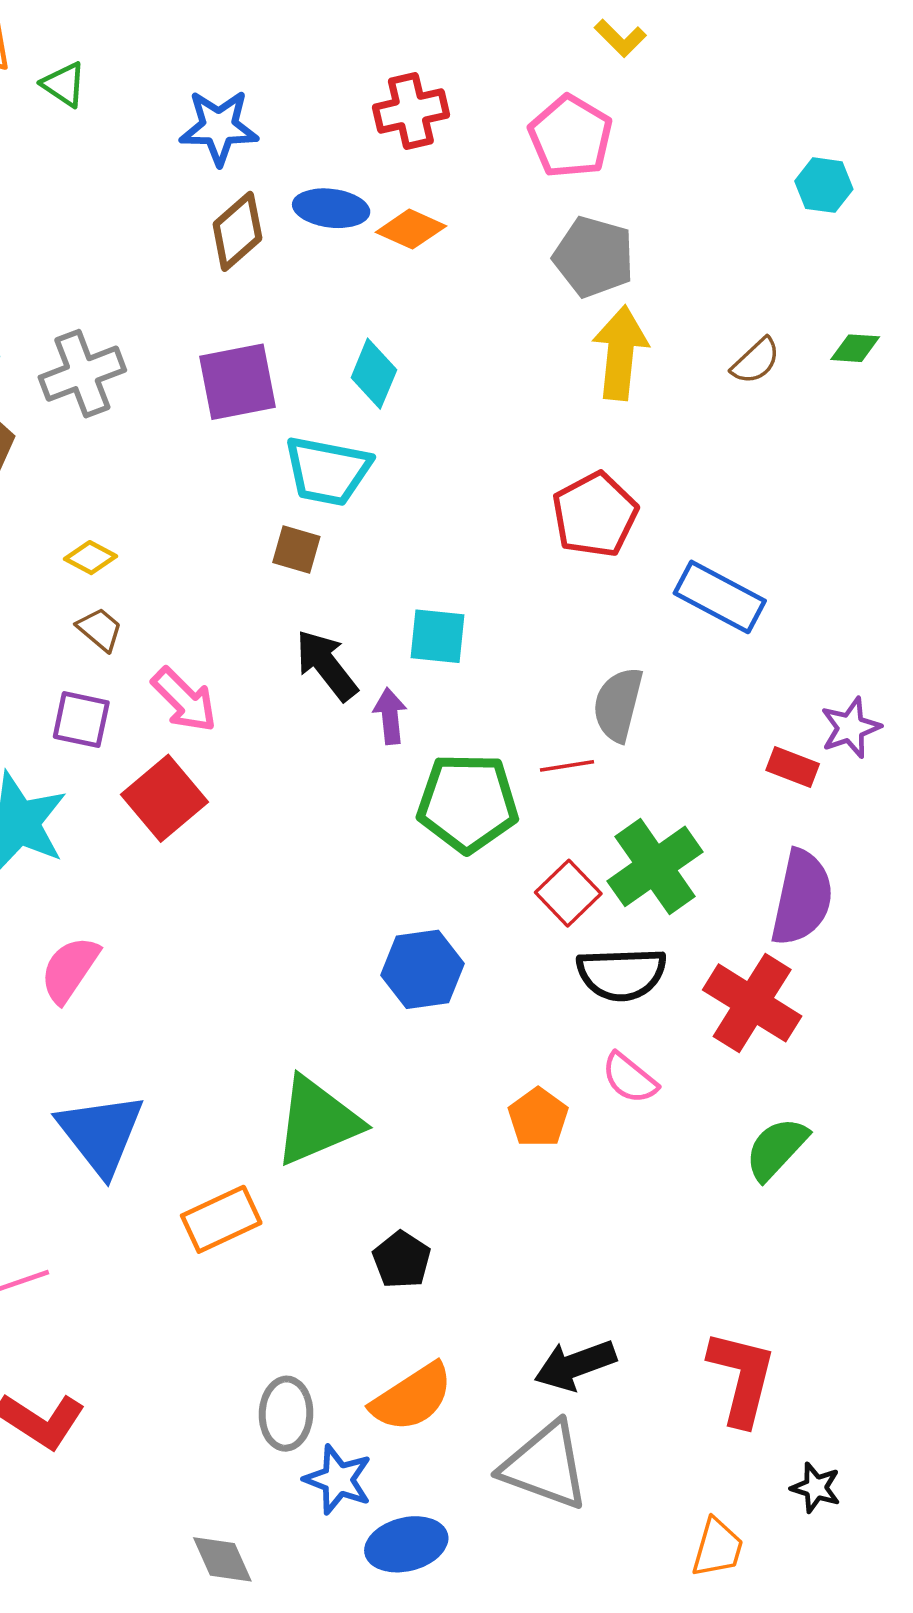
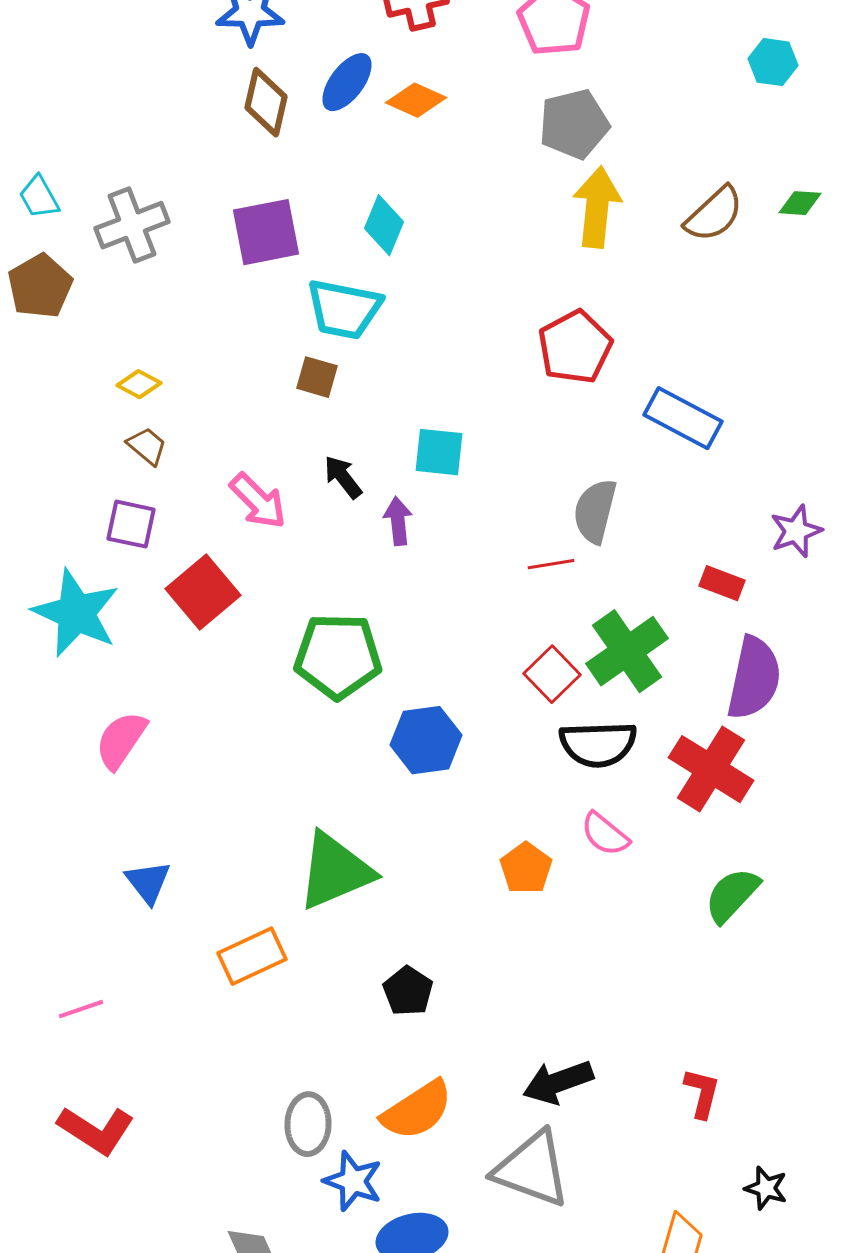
blue ellipse: (331, 208) -> (347, 82), turned -60
brown diamond: (237, 231) -> (266, 102), turned -36
gray pentagon: (594, 257) -> (574, 124), turned -30
brown semicircle: (756, 361) -> (714, 214), size x1.4
black arrow: (326, 665) -> (343, 477), size x0.7
pink arrow: (184, 700) -> (258, 501), moved
red rectangle: (793, 767) -> (722, 583), moved
green pentagon: (468, 803) -> (338, 656), moved
blue triangle: (101, 1134) -> (148, 882), size x0.6
red L-shape: (742, 1378) -> (702, 1093), size x0.6

